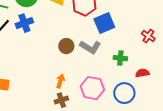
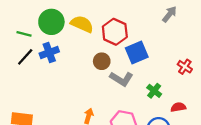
brown circle: (66, 46) -> (102, 61), moved
green cross: (120, 58) -> (154, 91), turned 32

